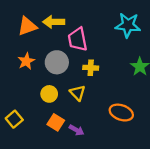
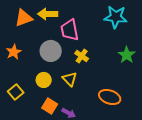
orange star: (26, 61) -> (14, 52), moved
yellow cross: (91, 68) -> (82, 56), turned 32
yellow square: (14, 119) -> (16, 92), moved

